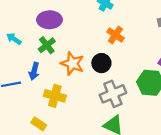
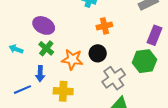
purple ellipse: (49, 20) -> (44, 25), turned 40
orange cross: (115, 35) -> (104, 26), turned -35

